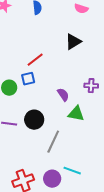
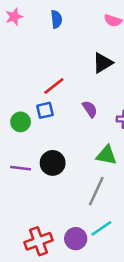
purple semicircle: (63, 95) -> (90, 109), moved
gray line: (53, 142) -> (96, 191), moved
cyan line: (72, 171) -> (101, 228), turned -54

